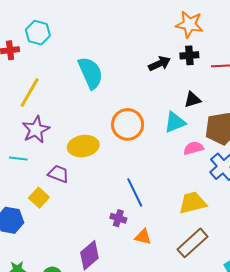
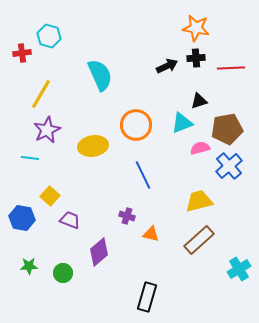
purple trapezoid: (58, 174) -> (70, 220), moved
blue line: (135, 192) -> (143, 175), moved

